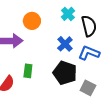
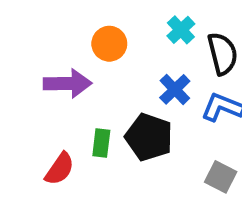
black pentagon: (65, 73) -> (149, 137), moved

